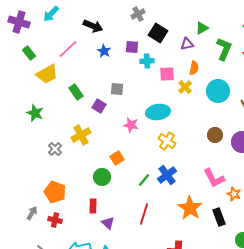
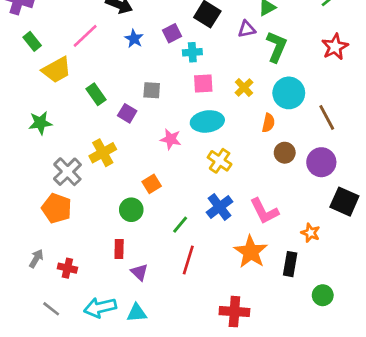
purple square: (132, 47) -> (172, 33), turned -32
green L-shape: (224, 49) -> (277, 47), moved
orange semicircle: (194, 68) -> (268, 123), moved
pink square: (167, 74) -> (203, 83), moved
green star: (35, 113) -> (40, 123), turned -30
gray cross: (55, 149) -> (67, 172), size x1.5
pink L-shape: (214, 178) -> (264, 211), moved
green line: (144, 180) -> (180, 225), moved
orange pentagon: (55, 192) -> (57, 208), moved
black rectangle: (219, 217) -> (290, 264), turned 30

